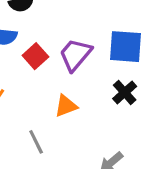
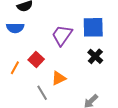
red square: (35, 56) -> (36, 60), moved
orange triangle: (66, 106) -> (59, 78), moved

